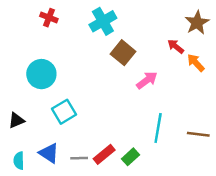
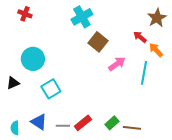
red cross: (49, 18) -> (25, 14), moved
black triangle: (16, 120) -> (13, 83), moved
cyan line: (158, 128) -> (144, 73), moved
brown line: (198, 134) -> (132, 128), moved
green rectangle: (131, 157) -> (112, 123), moved

